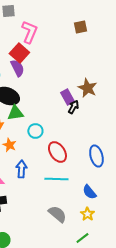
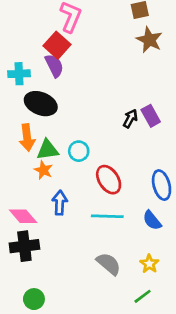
brown star: (87, 88) -> (149, 40), moved
purple rectangle: (67, 97) -> (151, 116), moved
green triangle: (15, 113) -> (48, 150), moved
blue semicircle: (89, 192) -> (152, 220), moved

